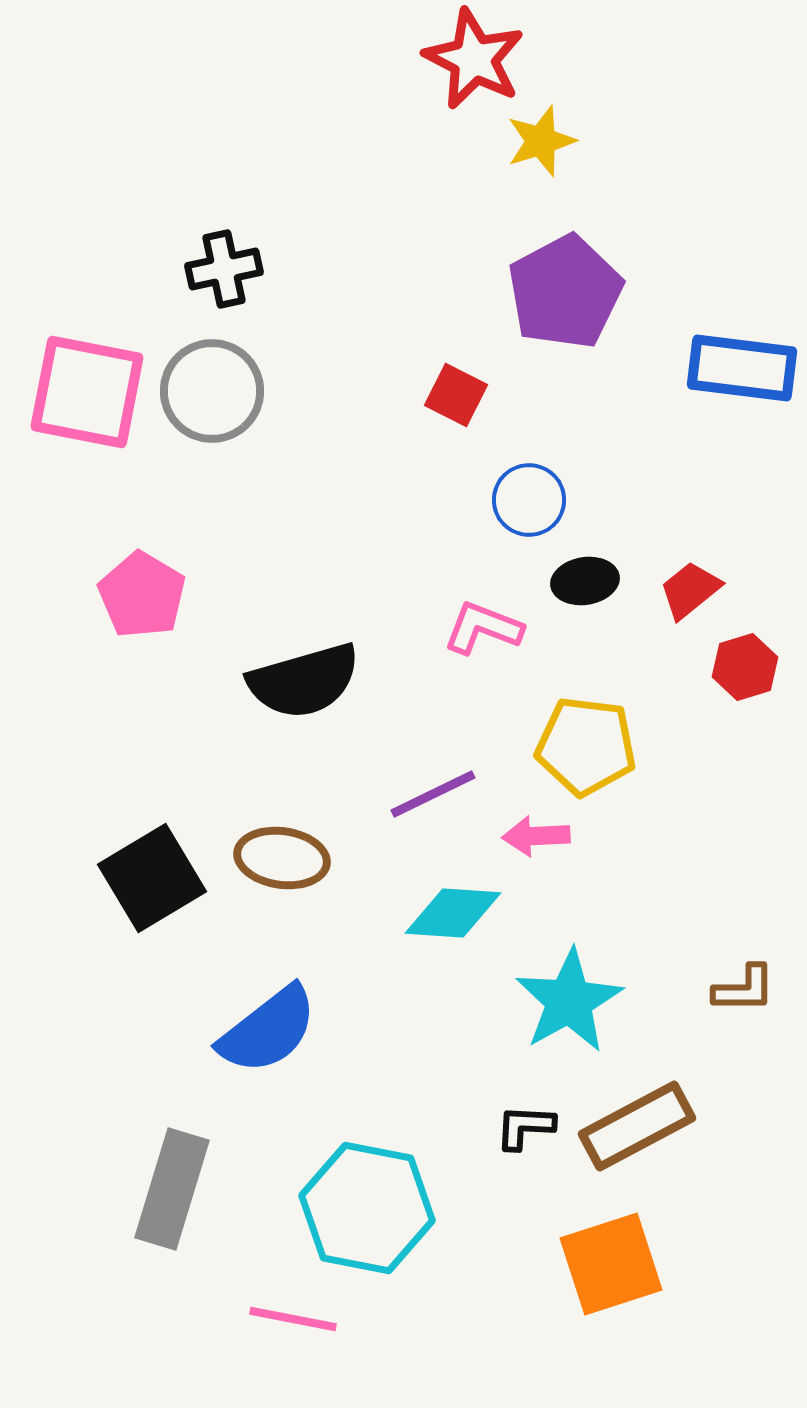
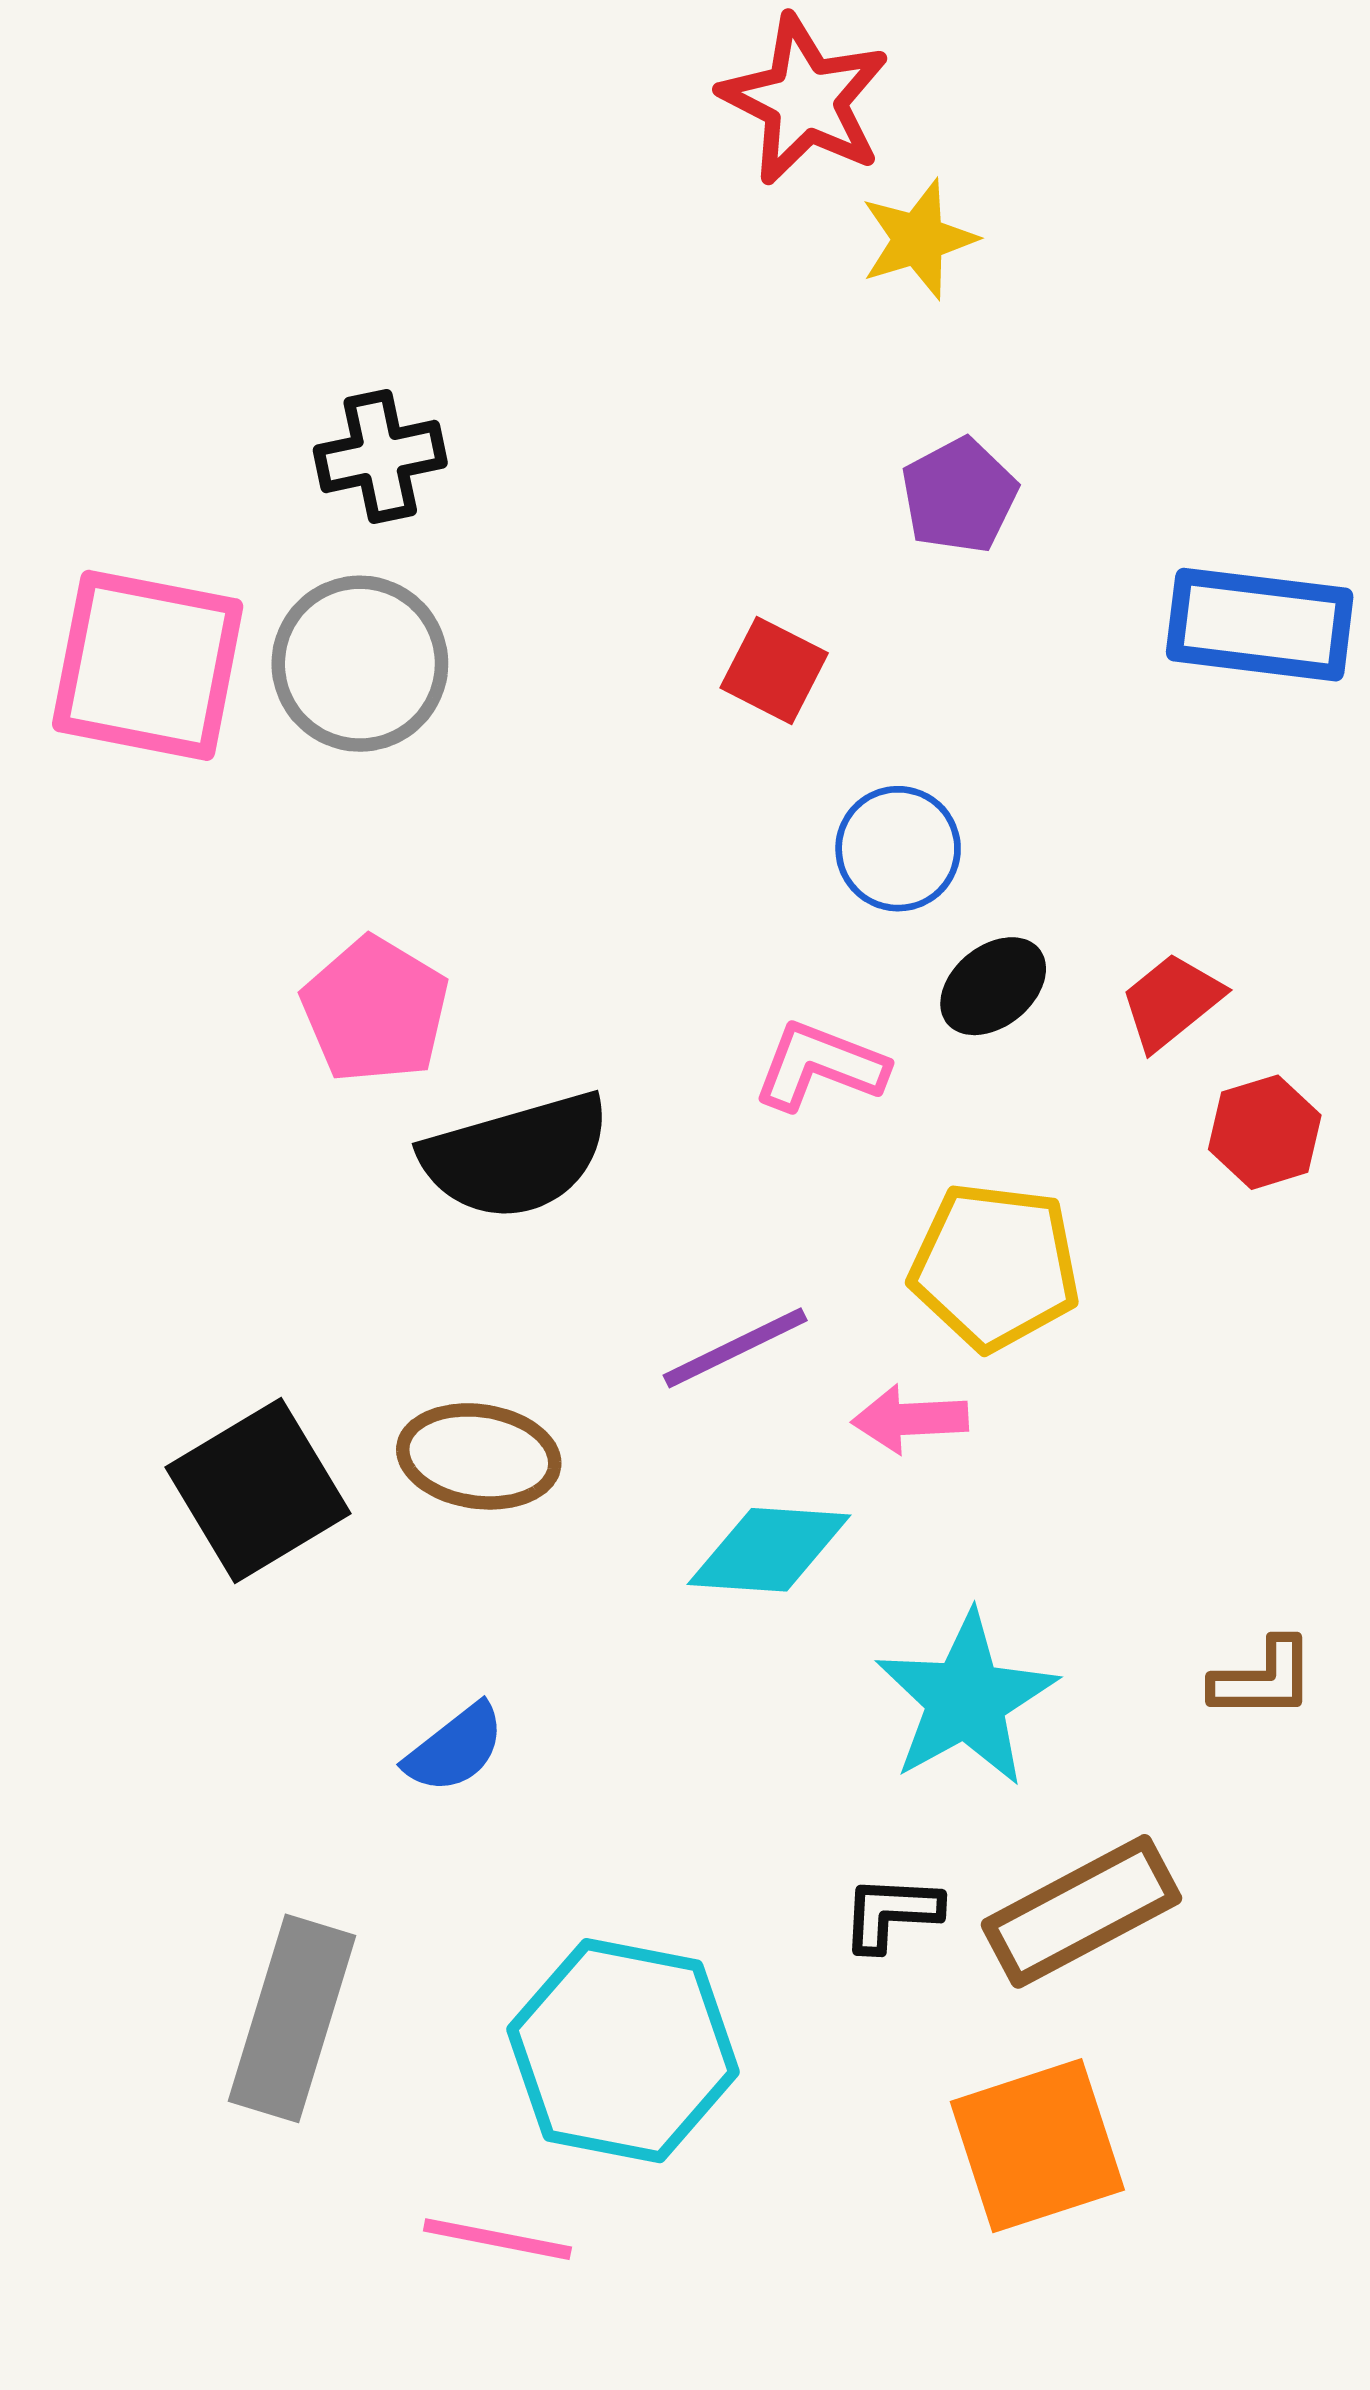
purple pentagon: (565, 292) -> (959, 496), size x0.6
black ellipse: (585, 581) -> (993, 986), turned -30
pink pentagon: (142, 595) -> (375, 1010), moved
blue semicircle: (268, 1030) -> (455, 1748), size x0.6

